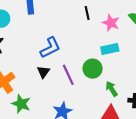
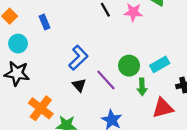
cyan rectangle: (110, 49) -> (160, 64), moved
green arrow: (112, 89) -> (142, 87), moved, turned -133

